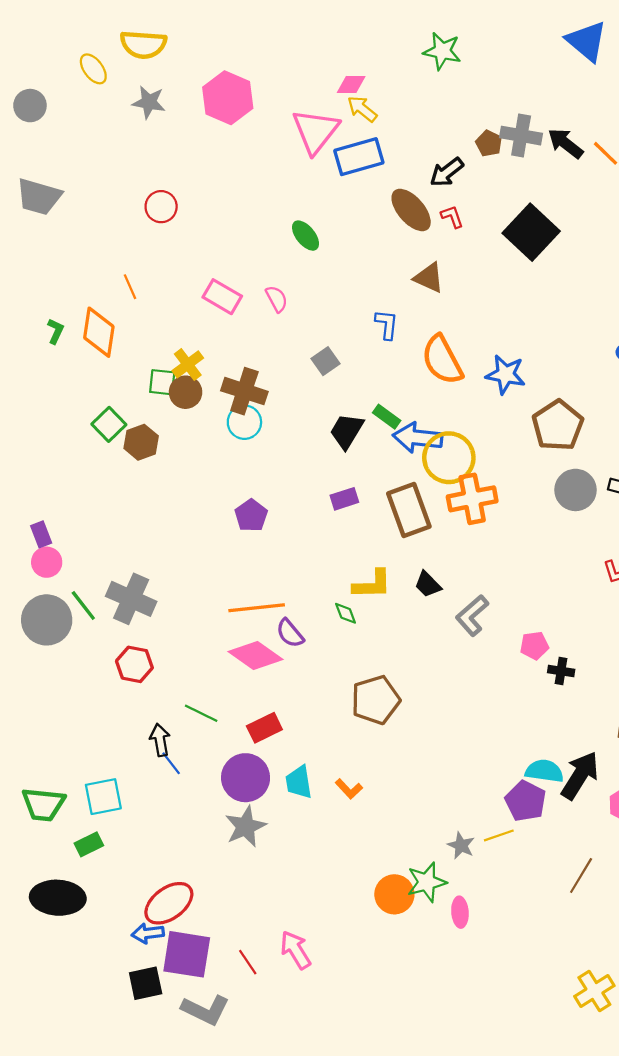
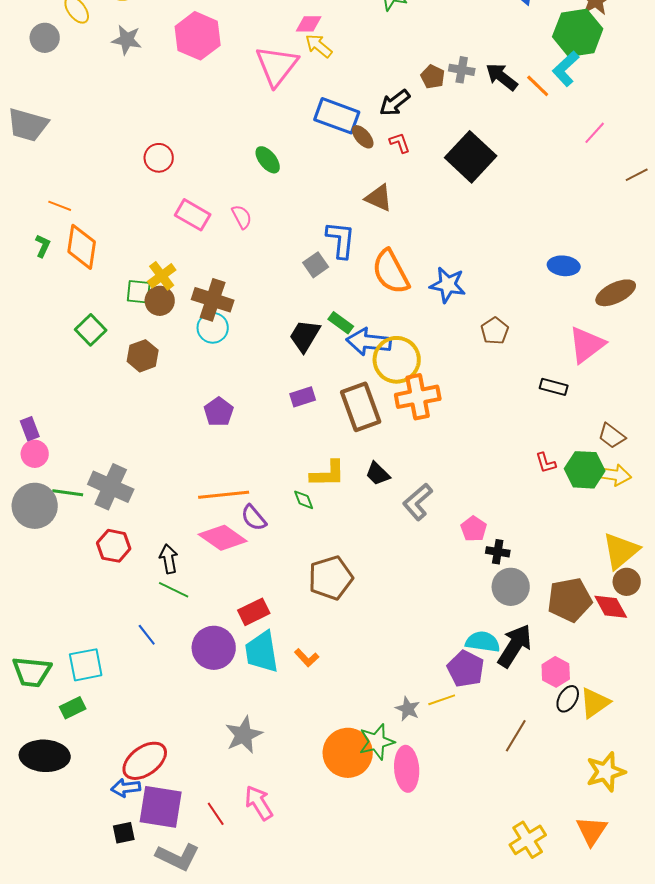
gray circle: (30, 106) -> (45, 38), moved
gray cross: (521, 136) -> (462, 70), size x0.7
blue rectangle: (359, 157) -> (337, 116), moved, turned 36
red circle: (161, 207) -> (159, 158), moved
brown ellipse: (411, 210) -> (363, 137), size x0.6
orange line: (130, 287) -> (60, 206), moved, turned -45
blue L-shape: (387, 324) -> (341, 240), size x1.4
gray square: (326, 361) -> (316, 265), moved
brown pentagon: (558, 426) -> (495, 331), size x0.6
brown hexagon: (141, 442) -> (143, 356), moved
gray circle: (575, 490) -> (511, 587), moved
green line: (83, 605) -> (68, 493), turned -44
pink pentagon: (534, 645) -> (474, 529), turned -30
red rectangle: (264, 728) -> (254, 612), moved
black arrow: (160, 740) -> (169, 559), moved
cyan trapezoid: (299, 782) -> (262, 652), size x1.4
gray star: (246, 827) -> (244, 735), moved
orange circle: (394, 894) -> (348, 753), size x1.4
pink ellipse: (460, 912) -> (407, 769), size x1.6
black square: (146, 983) -> (124, 833), size x0.7

